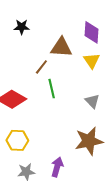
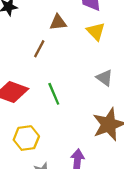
brown triangle: (61, 47) -> (58, 22), size x0.7
green line: (52, 89) -> (54, 94), moved

